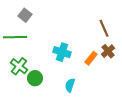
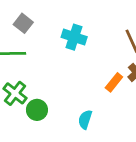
cyan cross: (62, 52) -> (74, 37), moved

